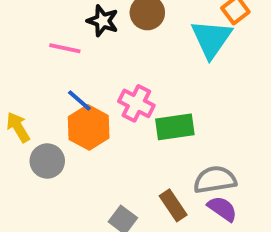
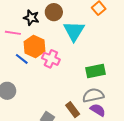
cyan triangle: (211, 39) -> (74, 31), moved
orange hexagon: (89, 127) -> (34, 46), moved
green rectangle: (175, 127) -> (96, 71), moved

